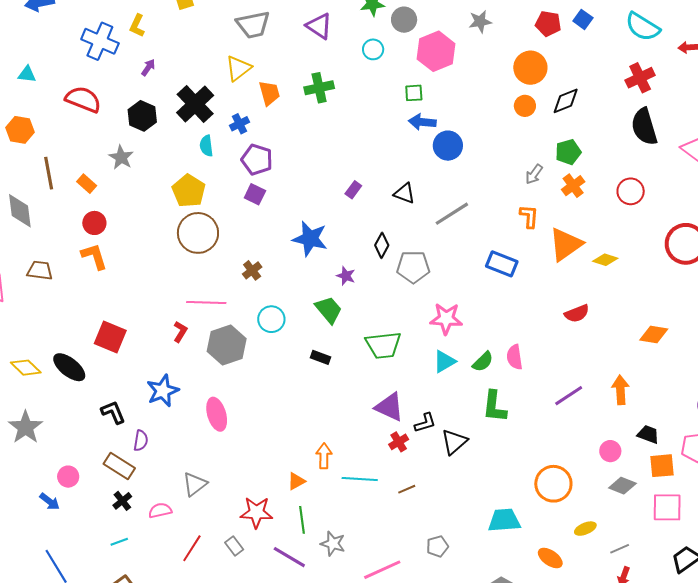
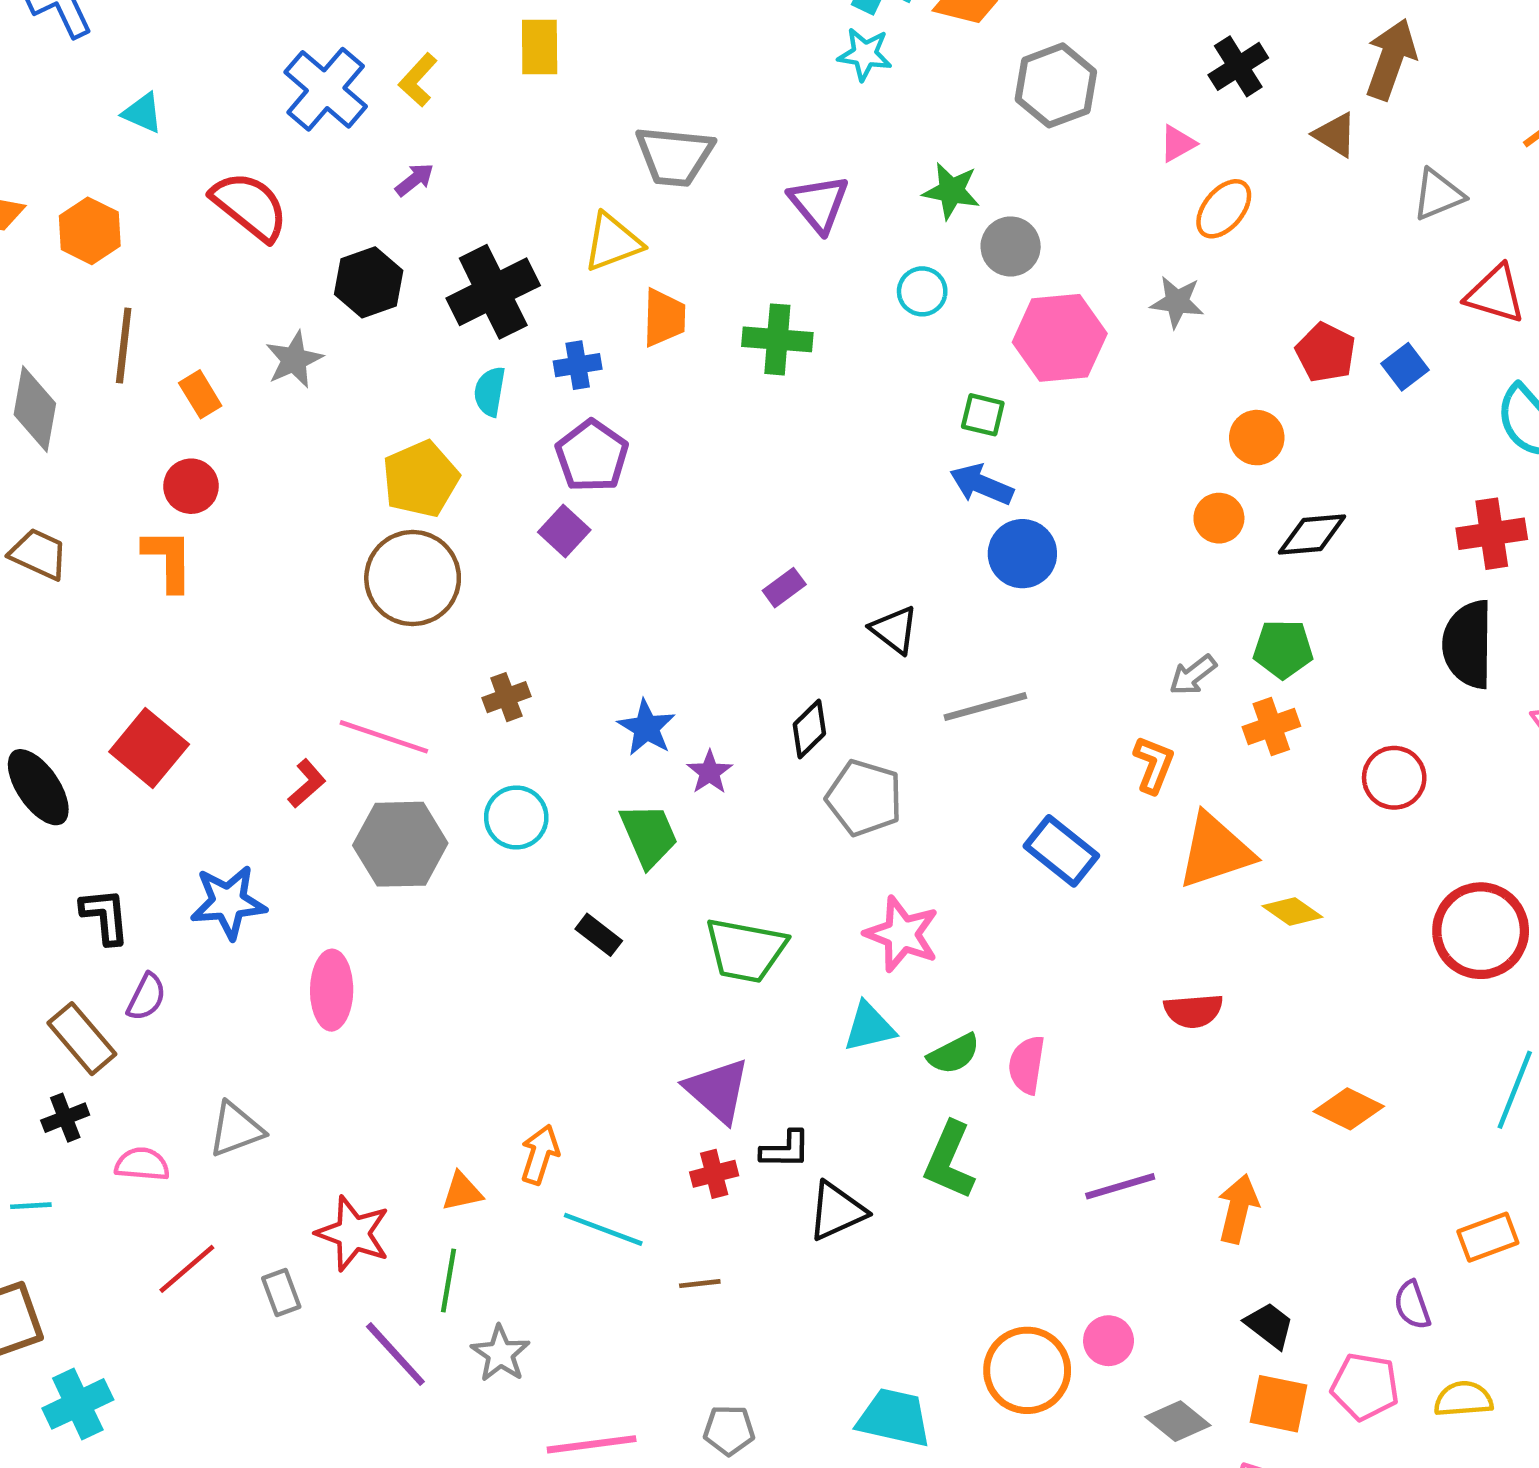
orange circle: (530, 68) -> (1257, 438), size x0.7
blue star: (310, 239) -> (646, 728), moved, size x0.7
pink circle: (610, 451) -> (1109, 1341), moved

